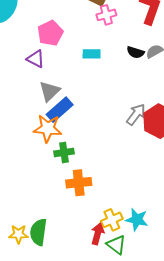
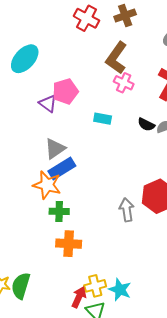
pink cross: (106, 15) -> (124, 83), turned 30
purple triangle: (36, 59) -> (48, 104), moved
gray arrow: (136, 114) -> (127, 210), moved, turned -55

